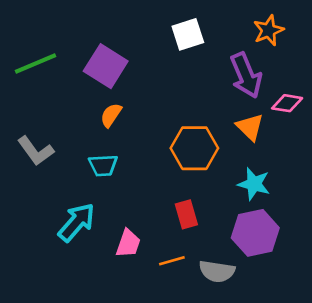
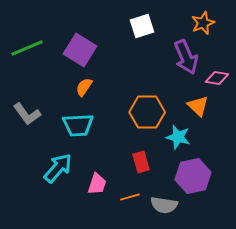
orange triangle: (250, 127) -> (198, 106), moved
cyan trapezoid: (103, 165) -> (78, 125), size x1.4
cyan star: (254, 184) -> (178, 137), moved

